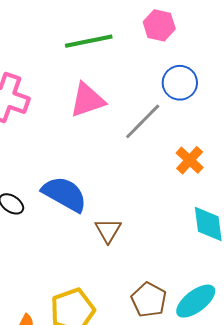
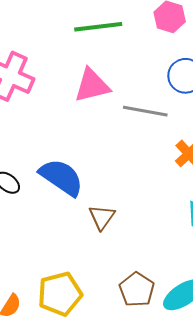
gray line: (143, 121) -> (145, 111), turned 51

